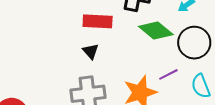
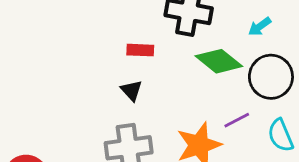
red rectangle: (98, 21) -> (140, 50), size x0.7

